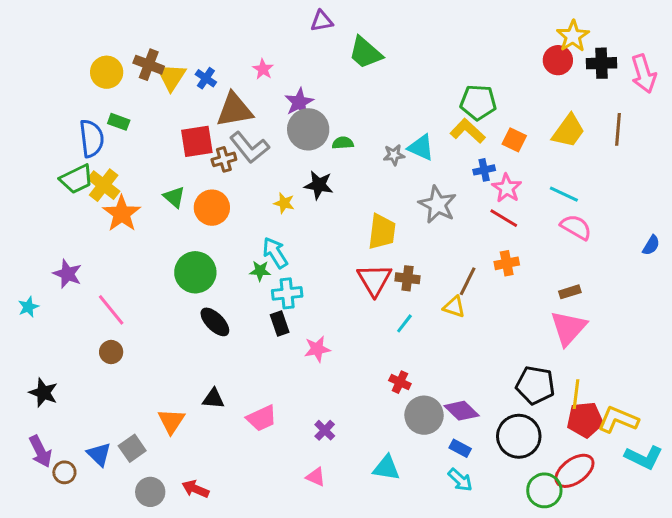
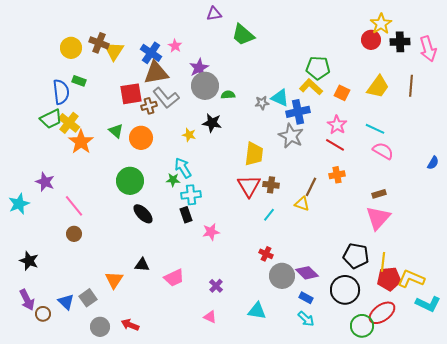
blue cross: (206, 78) -> (151, 53), moved, size x1.5
blue cross: (484, 170) -> (298, 112), moved, size x1.6
cyan star: (28, 307) -> (19, 204), size x1.5

